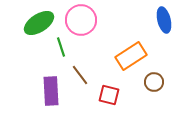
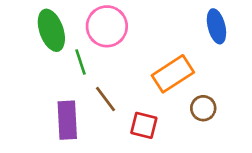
green ellipse: (39, 23) -> (51, 30), turned -76

